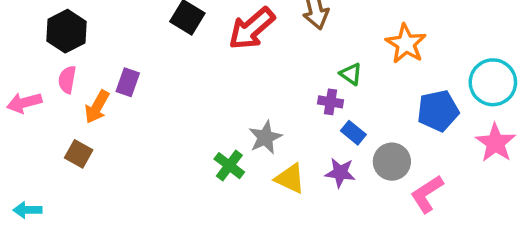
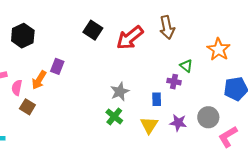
pink semicircle: (67, 80) -> (17, 88), moved
blue rectangle: (353, 133) -> (157, 99), moved, turned 48
gray star: (265, 137) -> (120, 92), moved
yellow triangle: (290, 179) -> (149, 125), turned 36

